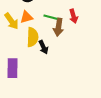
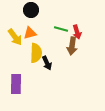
green line: (50, 17) -> (61, 29), moved
brown arrow: (58, 27) -> (72, 46), moved

